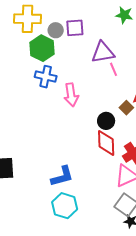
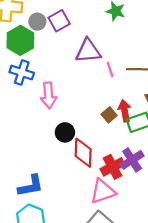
purple square: (75, 28) -> (59, 21), turned -30
pink line: (113, 69) -> (110, 70), moved
black circle: (106, 121) -> (65, 132), moved

